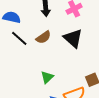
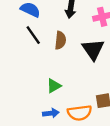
brown semicircle: (43, 37) -> (60, 40), turned -63

